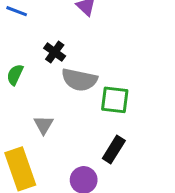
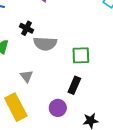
green square: (115, 100) -> (81, 55), moved

